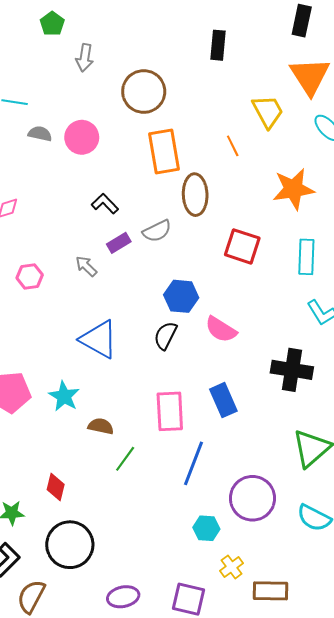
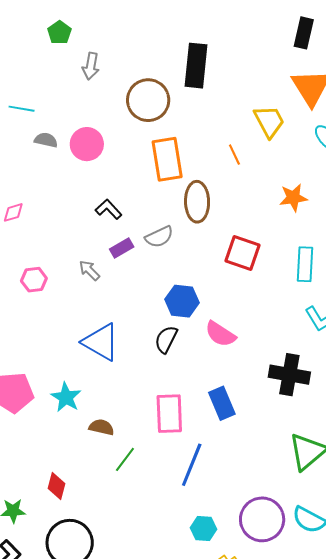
black rectangle: (218, 45) -> (196, 66), moved, size x1.5
orange star: (293, 189) -> (293, 198), size x0.7
purple circle: (252, 498) -> (262, 519), moved

